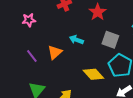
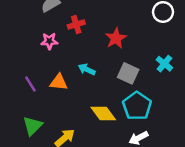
pink star: (29, 20) -> (49, 41), moved
orange triangle: (55, 52) -> (59, 82), turned 42

